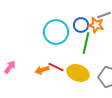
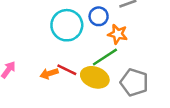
orange star: (96, 25) -> (118, 34), moved
green line: (86, 43) -> (105, 57), moved, turned 45

